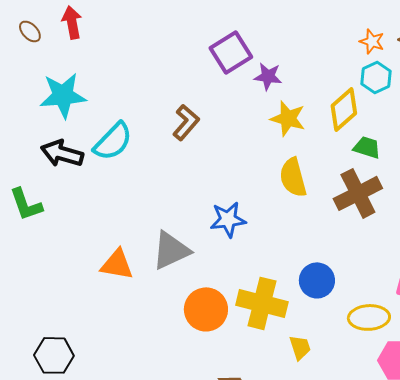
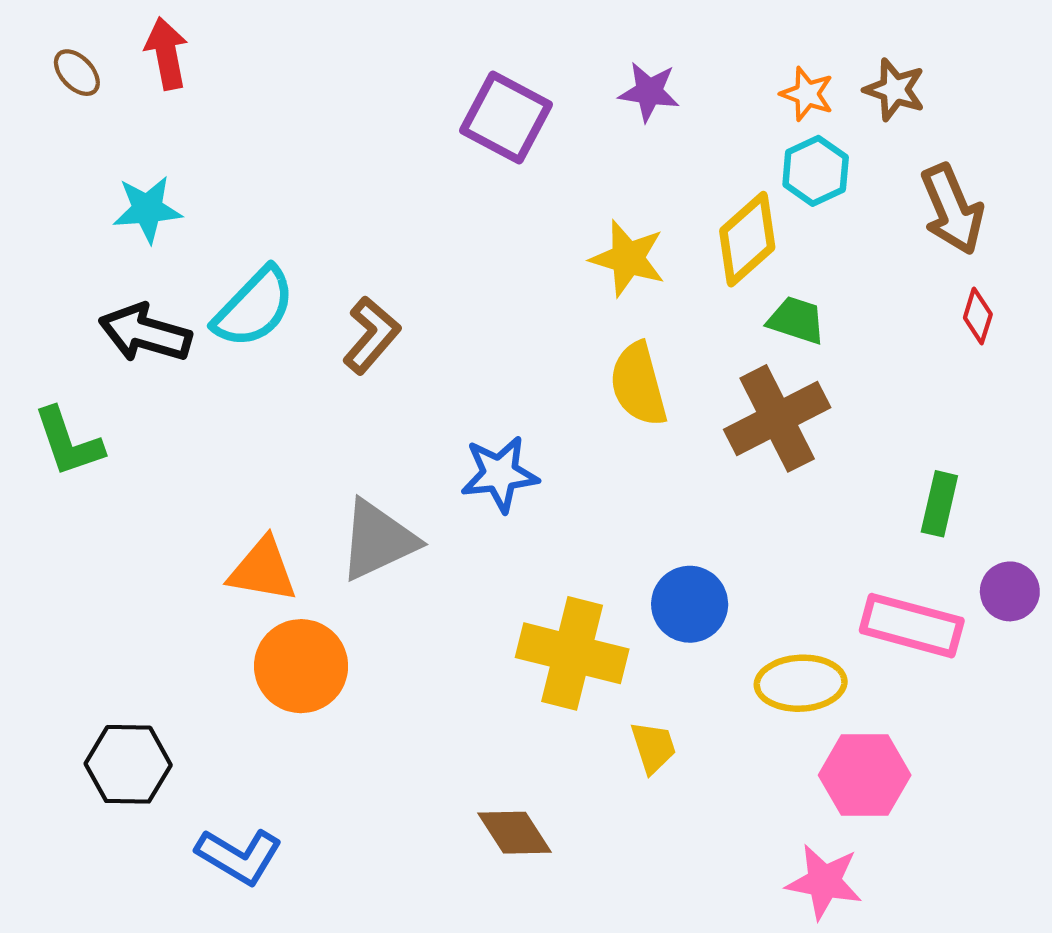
purple square: (231, 52) -> (506, 117), turned -30
purple star: (268, 76) -> (649, 92), moved
cyan star: (63, 95) -> (147, 209), size x0.7
brown L-shape: (186, 122) -> (371, 335), moved
orange circle: (206, 309) -> (301, 666), moved

